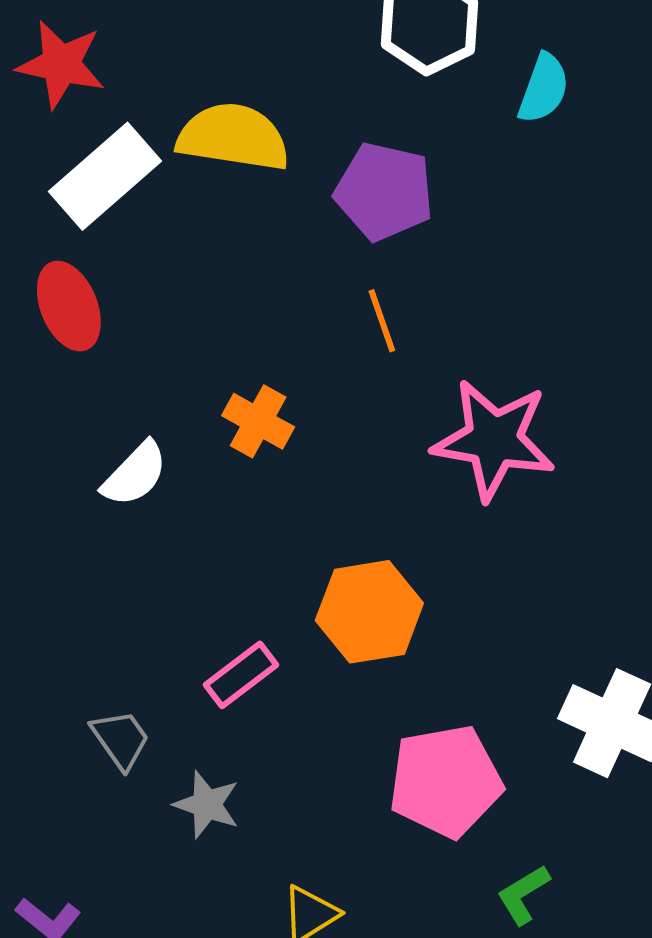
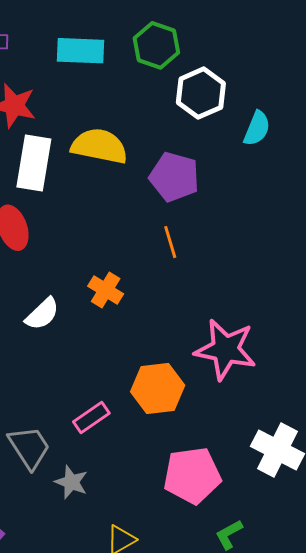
white rectangle: (105, 176) -> (34, 163), turned -42
pink star: (494, 440) -> (225, 349), moved
gray trapezoid: (121, 739) -> (29, 447), size x1.4

